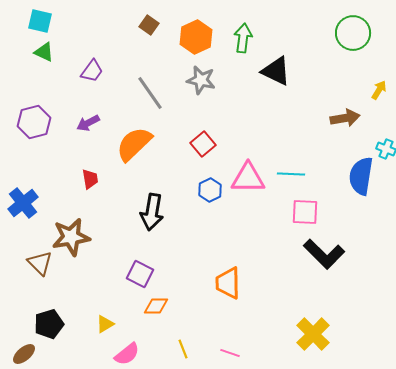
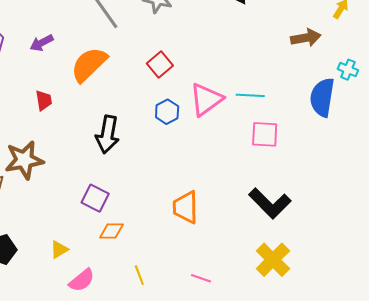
pink triangle: (248, 178) -> (206, 99), turned -36
black L-shape: (324, 254) -> (270, 203), moved
pink line: (230, 353) -> (201, 278), moved

